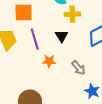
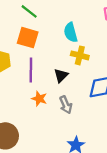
gray arrow: (78, 68) -> (66, 105), moved

